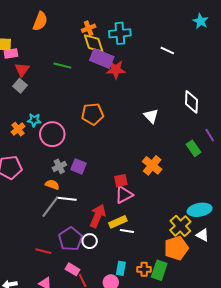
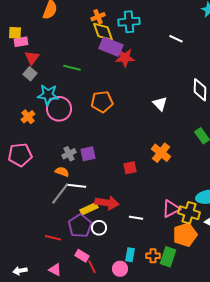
green line: (62, 66) -> (72, 68), moved
cyan star: (34, 120) -> (48, 95), moved, size x1.5
pink circle: (52, 134) -> (59, 109), moved
purple square: (79, 166) -> (88, 154), turned -35
pink triangle: (124, 195) -> (171, 209), moved
red arrow: (98, 216) -> (107, 203), turned 75
yellow rectangle: (118, 222) -> (89, 209), moved
yellow cross: (180, 226) -> (189, 213), turned -30

